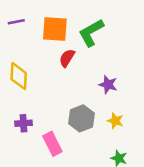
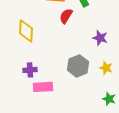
pink rectangle: (52, 144) -> (43, 87), moved, turned -66

